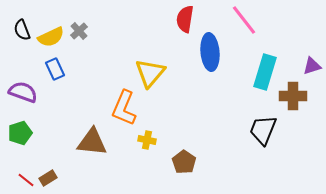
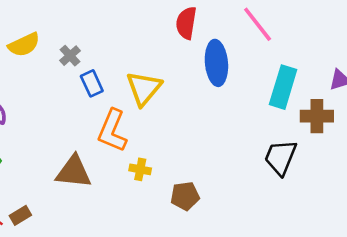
gray cross: (79, 31) -> (70, 56), moved
blue rectangle: (55, 69) -> (92, 83), moved
brown pentagon: (184, 162) -> (185, 196), turned 30

